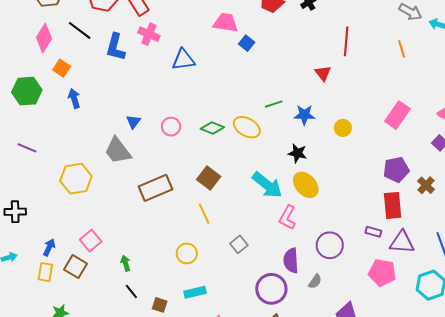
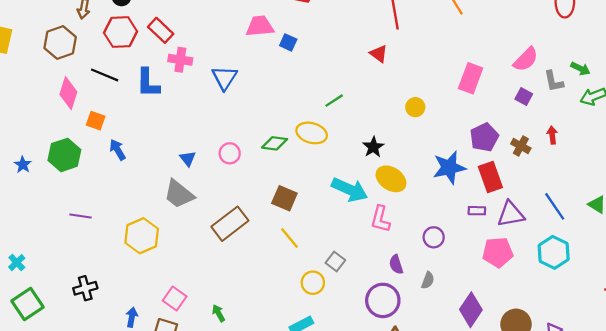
blue triangle: (183, 60) -> (225, 78), turned -35
blue star: (304, 115) -> (449, 168), moved, size x1.4
black star: (297, 153) -> (373, 147), turned -30
purple circle: (330, 245) -> (434, 237), size x0.7
yellow circle: (187, 253) -> (313, 283), moved
purple semicircle: (291, 261) -> (396, 264), size x0.7

